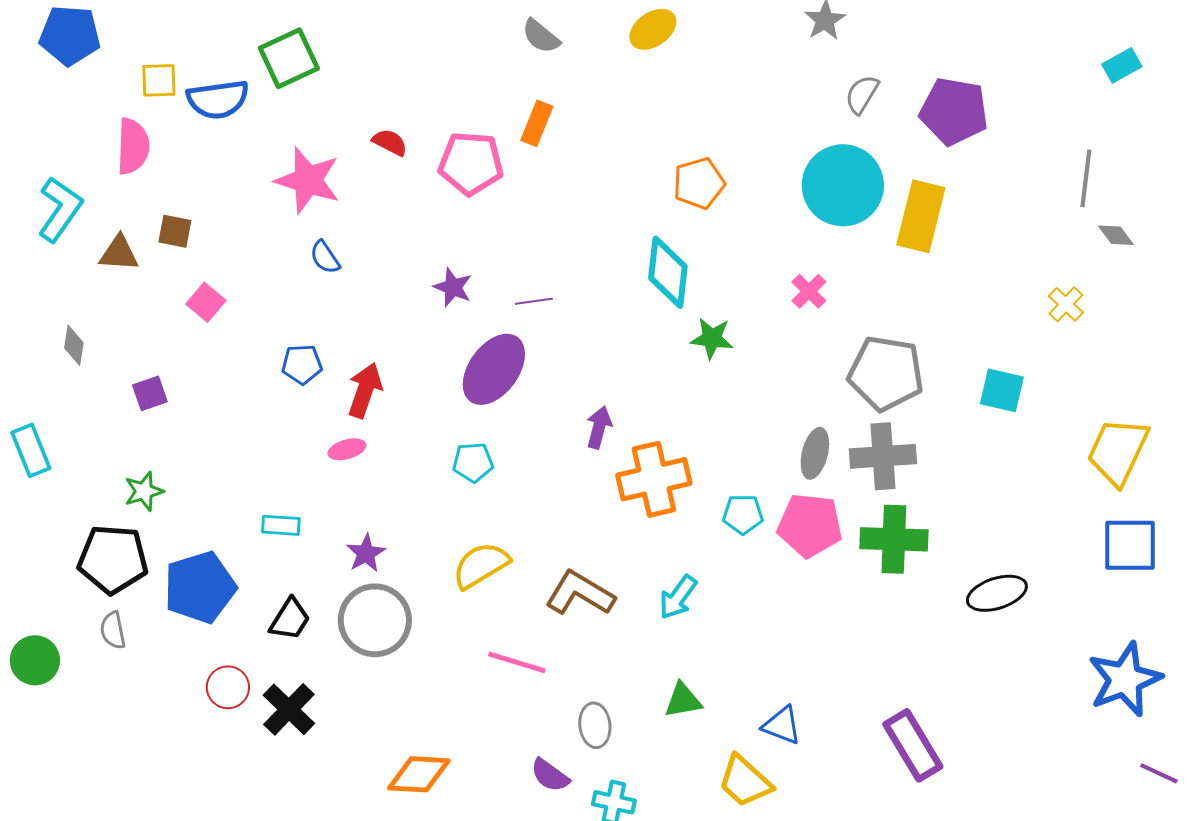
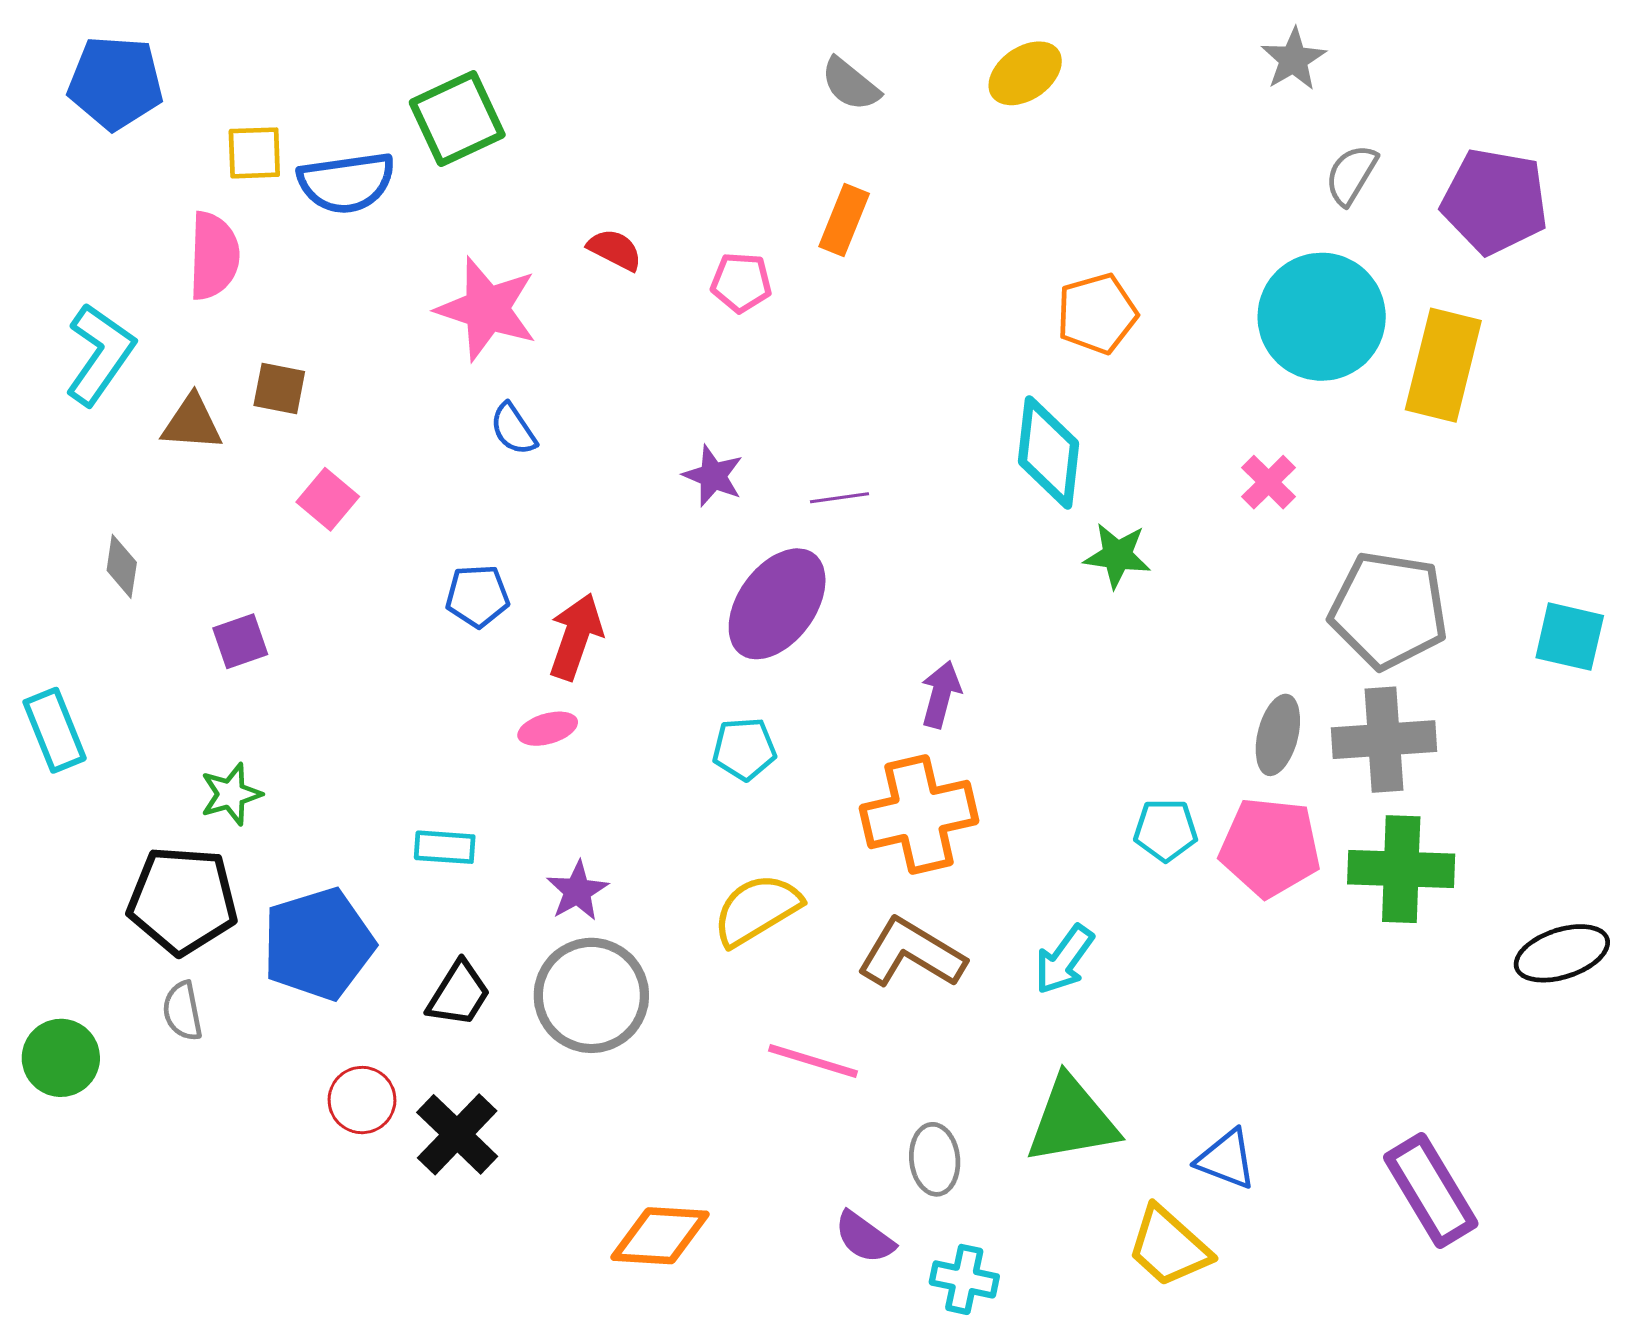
pink pentagon: (471, 163) -> (741, 282), size x0.6
orange cross: (654, 479) -> (919, 814), moved
green triangle: (683, 700) -> (1072, 1120), size x1.6

